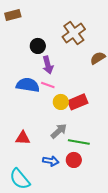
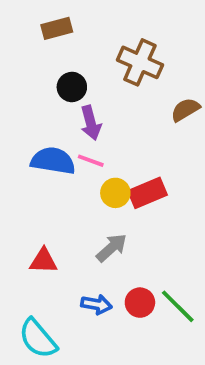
brown rectangle: (13, 15) -> (57, 28), moved
brown cross: (74, 33) -> (140, 62), turned -30
green line: (79, 142) -> (178, 306), moved, turned 35

